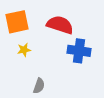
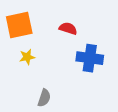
red semicircle: (60, 25) -> (68, 28), size x0.6

